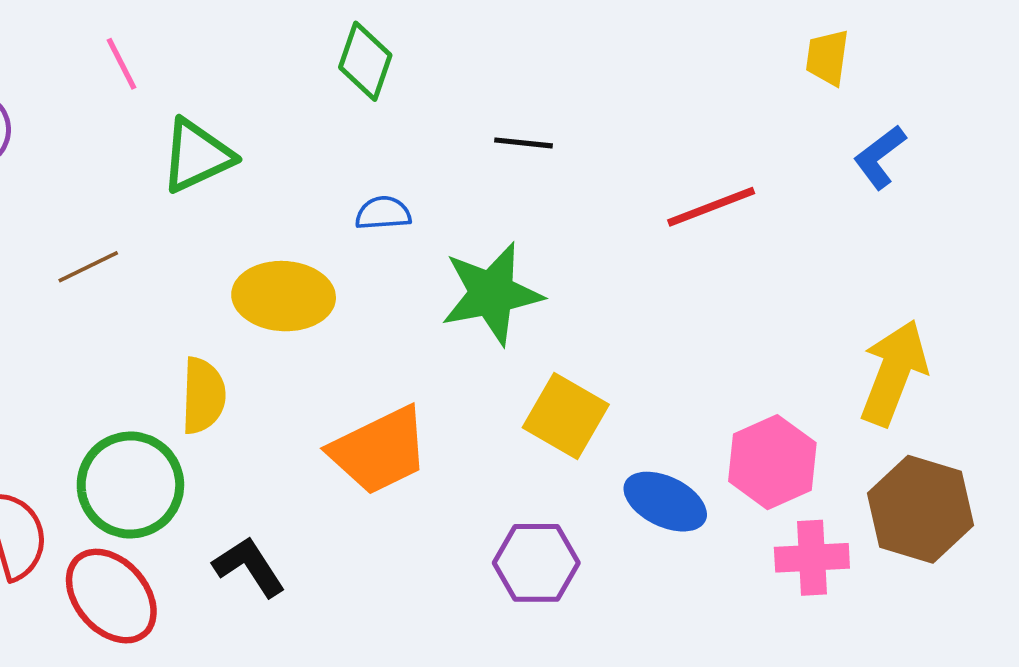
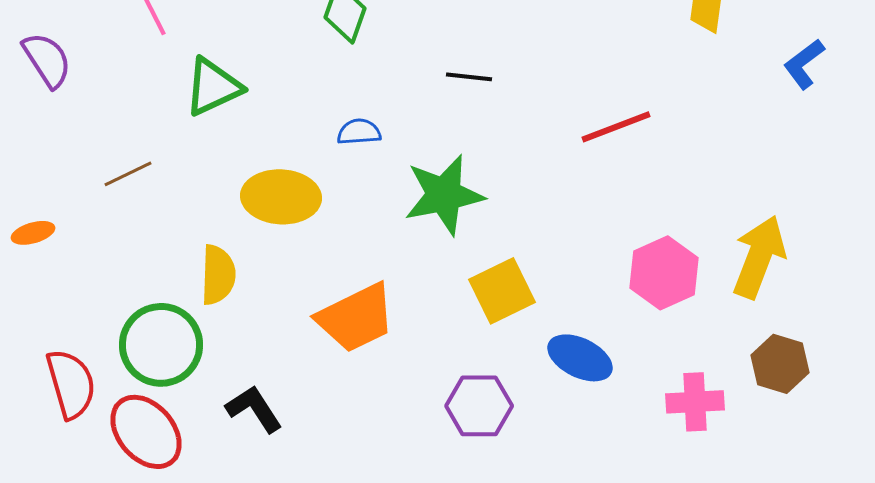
blue L-shape: (880, 157) -> (804, 64), moved
yellow square: (566, 416) -> (502, 291), turned 34
pink hexagon: (772, 462) -> (664, 273), moved
brown hexagon: (920, 509) -> (780, 364), size x0.7

